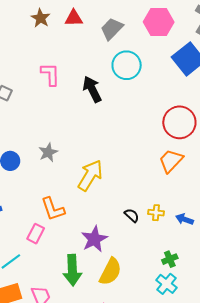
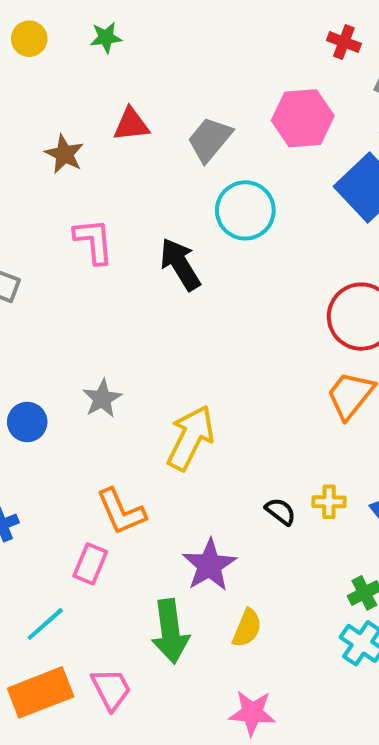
brown star: (40, 18) -> (64, 154), moved
yellow semicircle: (110, 272) -> (247, 628), size x0.7

